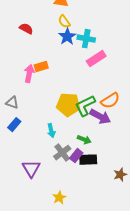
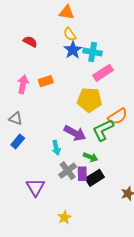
pink arrow: (29, 74) -> (23, 84), moved
yellow pentagon: (68, 105) -> (89, 100), moved
green L-shape: (85, 106) -> (103, 130), moved
purple arrow: (100, 117) -> (75, 133), moved
purple rectangle: (76, 156) -> (82, 174), turned -40
black rectangle: (88, 160) -> (95, 178), turned -30

